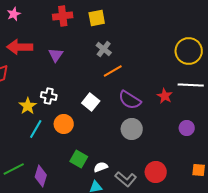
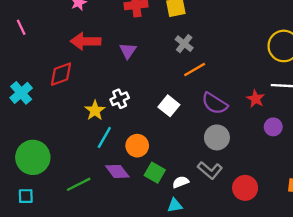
white cross: (49, 96) -> (120, 99), turned -35
orange circle: (64, 124) -> (137, 146), moved
purple circle: (187, 128) -> (273, 127), moved
purple diamond: (41, 176) -> (117, 171), moved, turned -55
gray L-shape: (126, 179) -> (210, 170), moved

